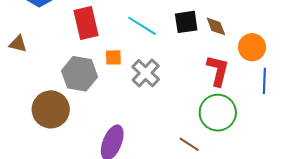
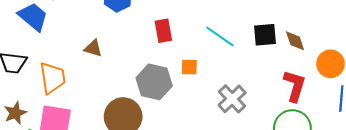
red rectangle: (86, 23) -> (163, 31), size x0.7
gray cross: (146, 73) -> (232, 99), moved

